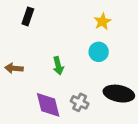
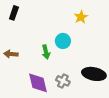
black rectangle: (28, 16) -> (14, 13), moved
cyan circle: (99, 52) -> (63, 41), moved

